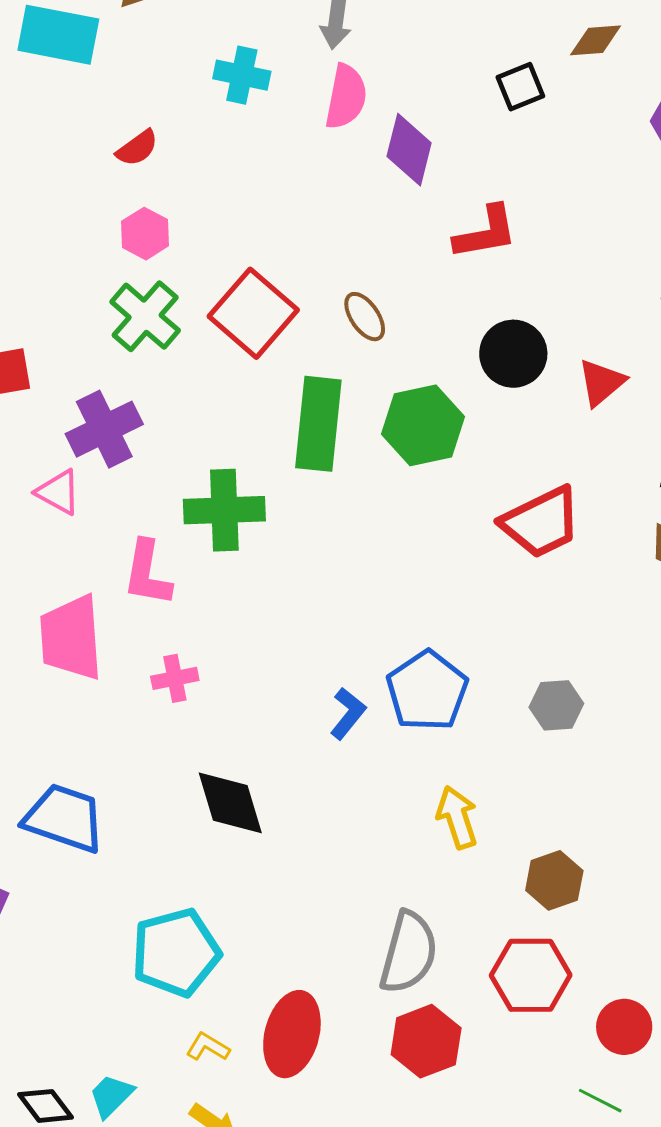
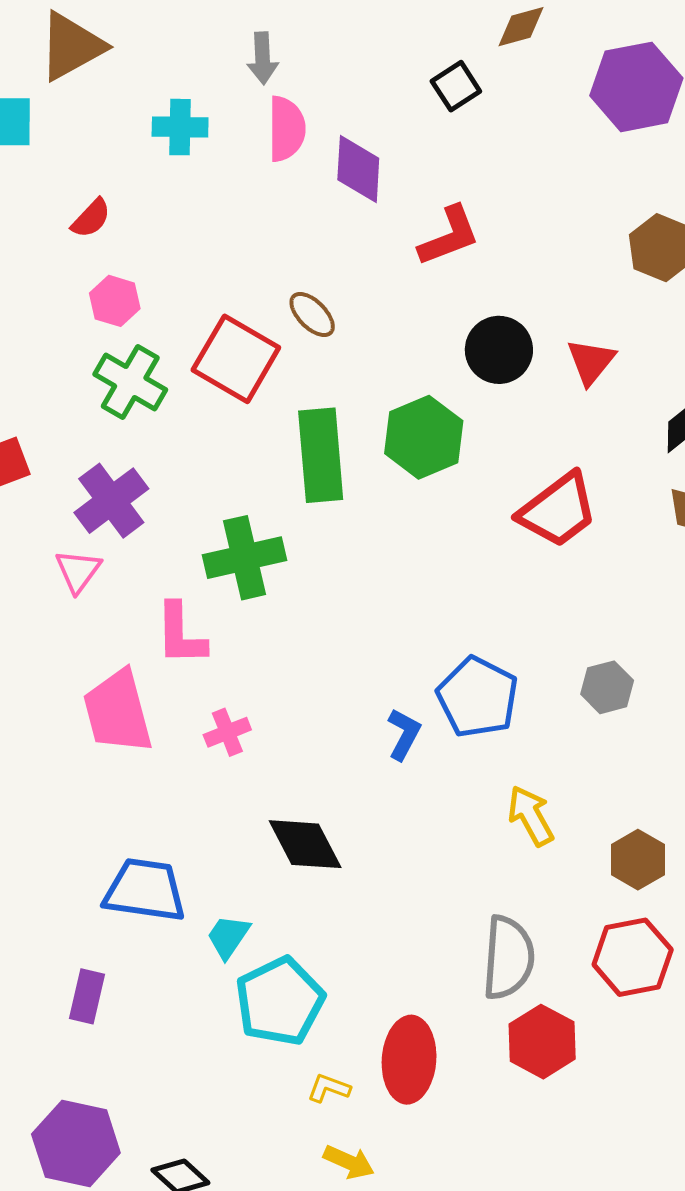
brown ellipse: (365, 317) -> (312, 314), moved
pink triangle: (58, 492) -> (78, 571), turned 48
cyan trapezoid: (111, 1096) -> (228, 937), moved

